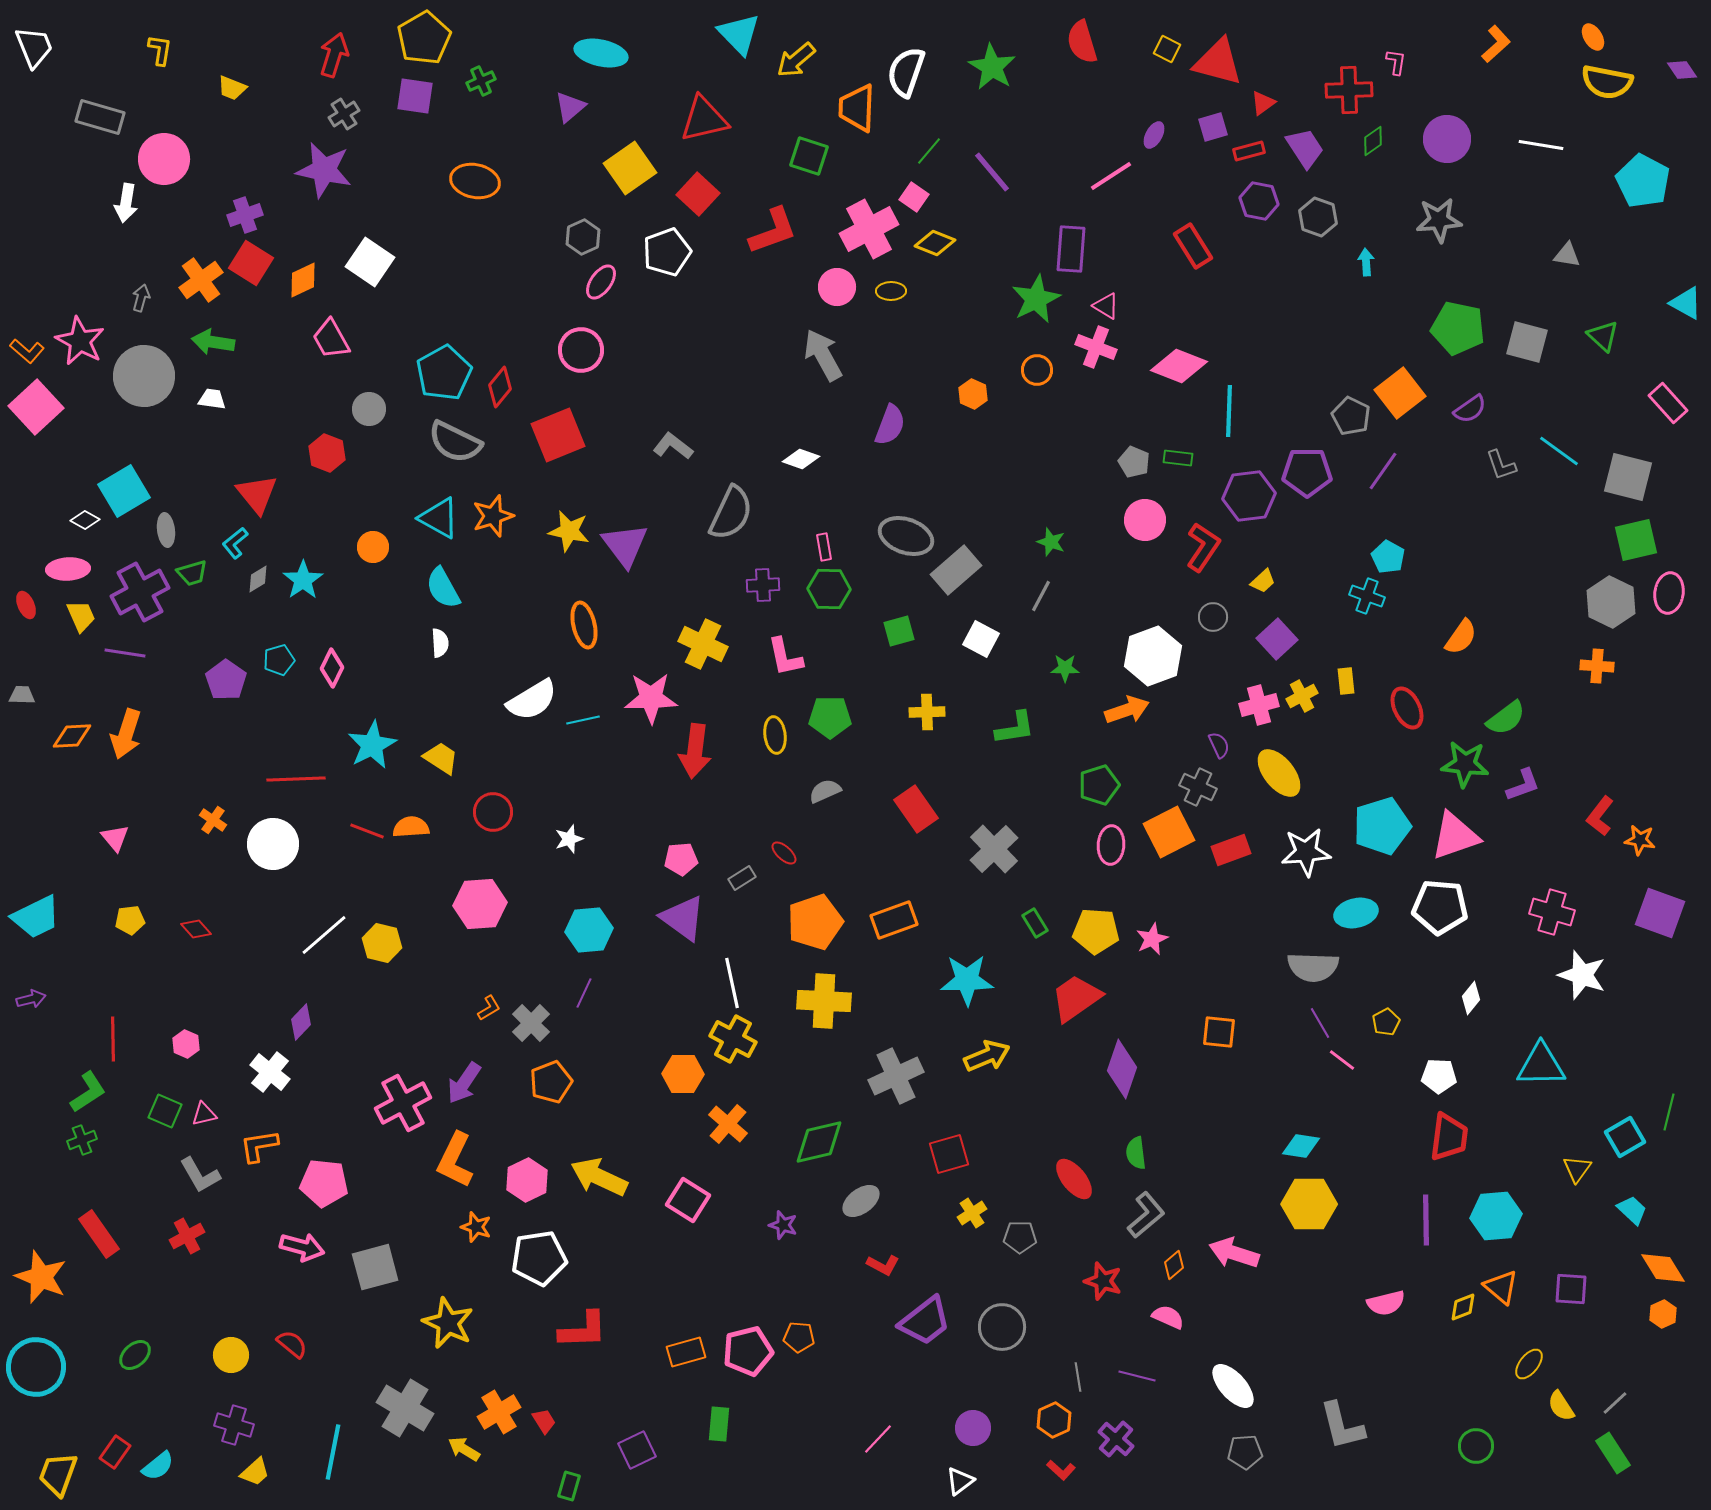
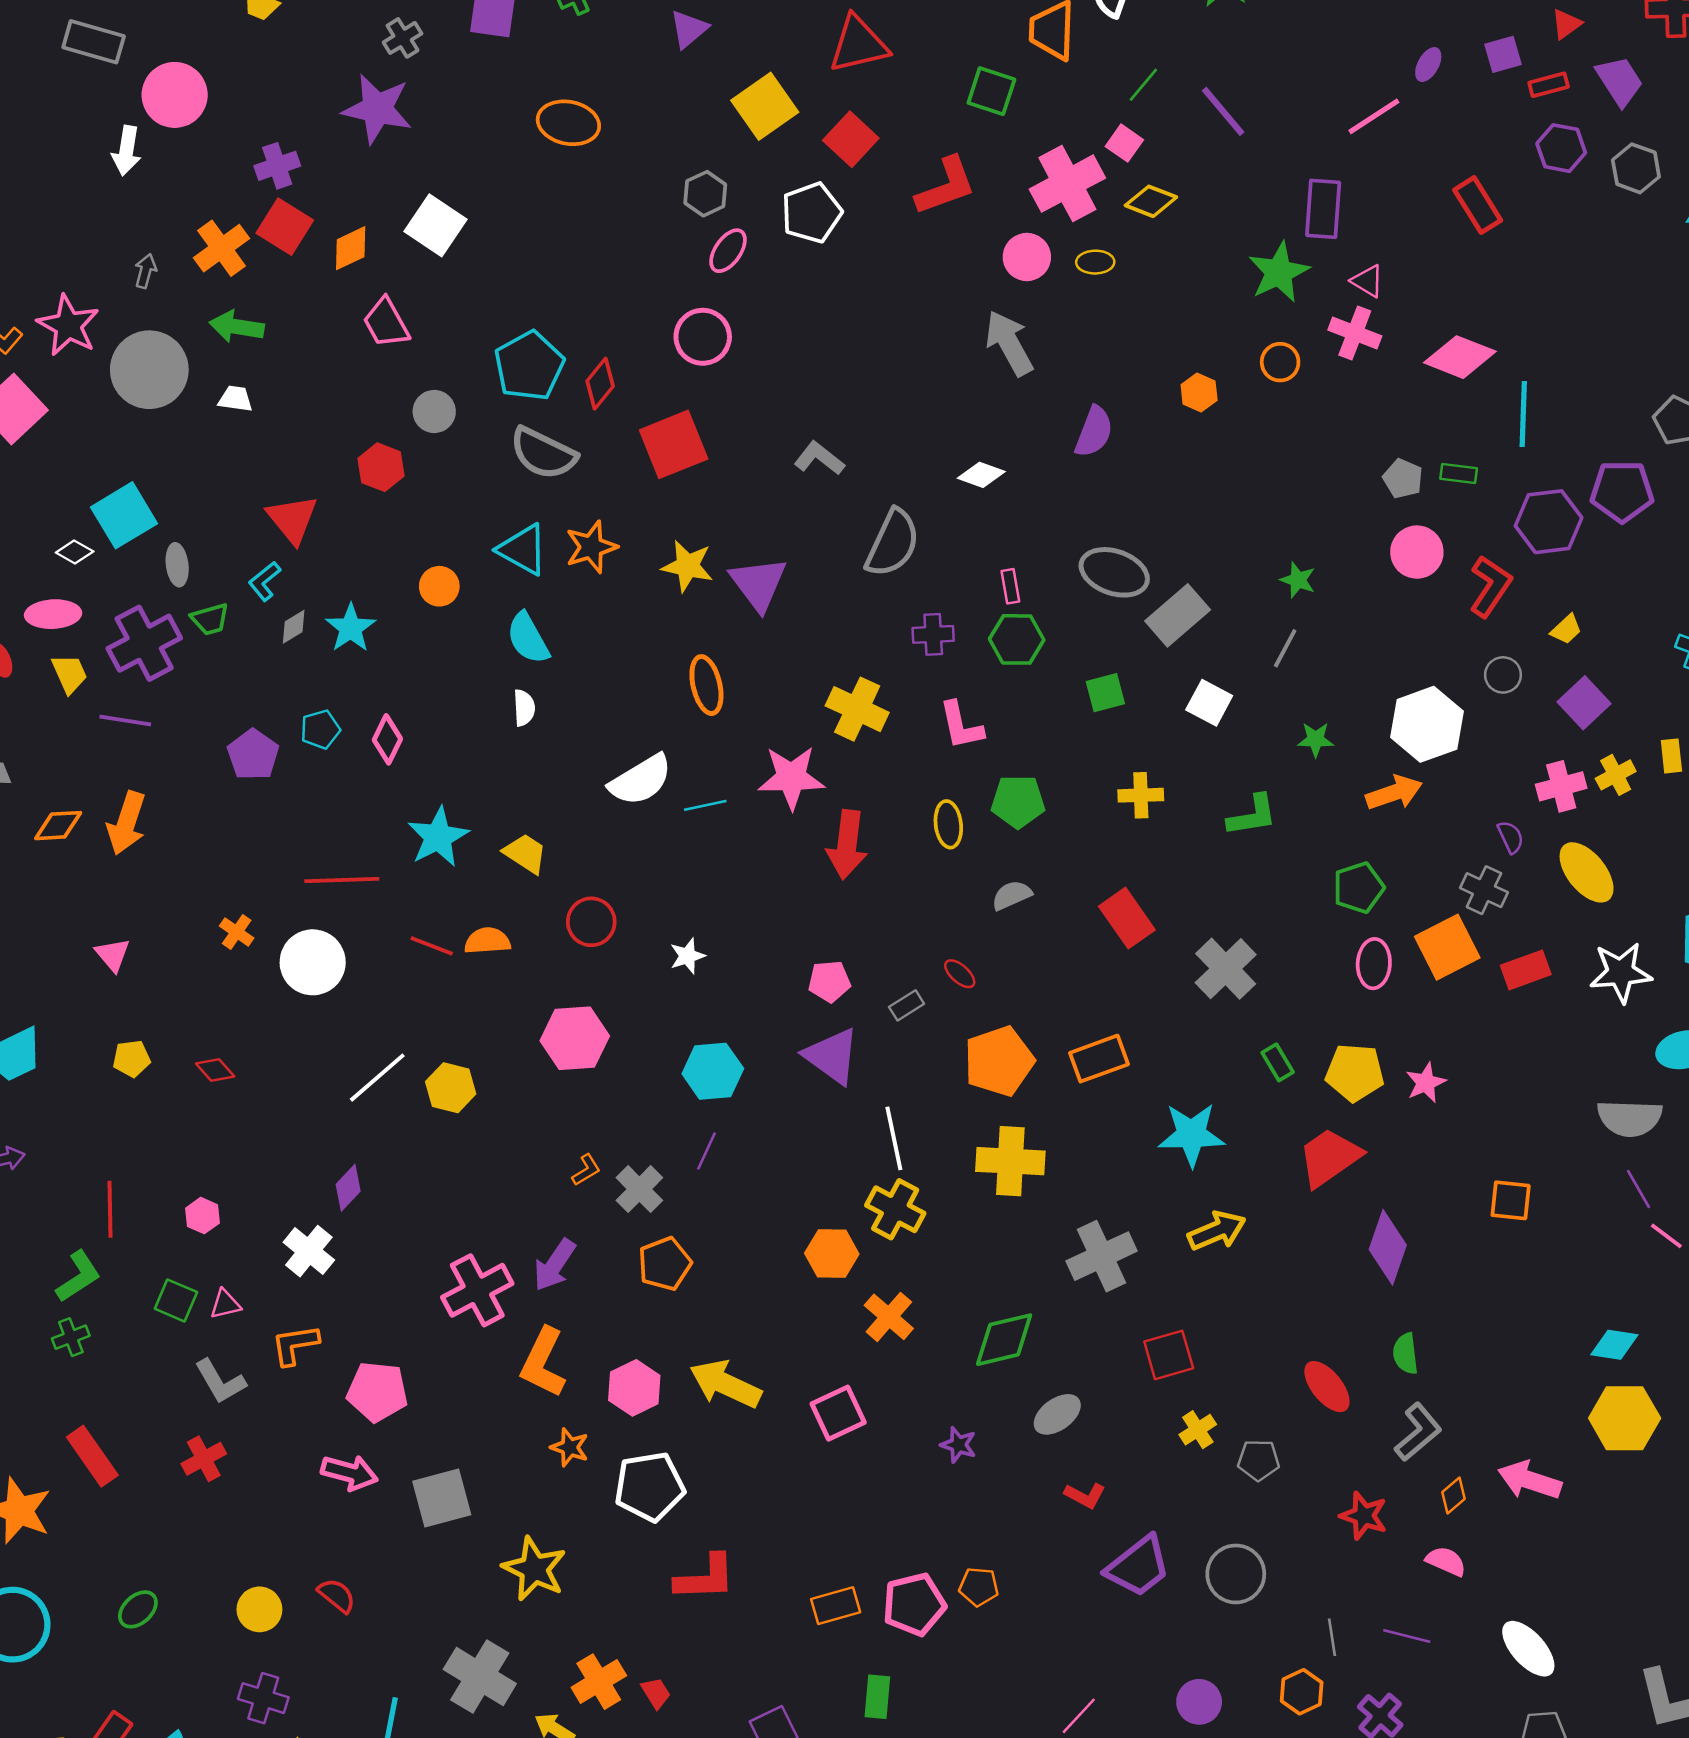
pink square: (688, 1200) -> (838, 1413), turned 33

